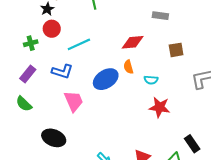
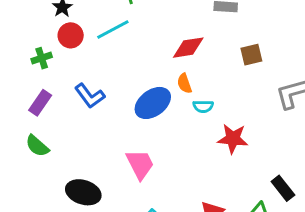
cyan line: (79, 44) -> (113, 30), moved
blue L-shape: (62, 71) -> (90, 96), turned 40
cyan semicircle: (151, 80) -> (203, 106), moved
pink trapezoid: (74, 101) -> (140, 164), moved

